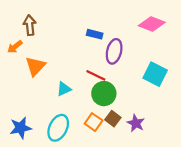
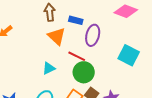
brown arrow: (30, 25) -> (50, 12), moved
orange triangle: (35, 66) -> (57, 36), moved, turned -30

